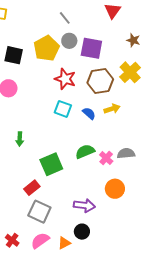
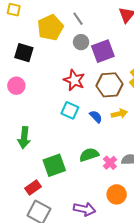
yellow pentagon: (46, 48) -> (50, 28), moved
purple square: (91, 48) -> (103, 51), turned -35
green arrow: (20, 139) -> (24, 138), size x1.5

